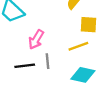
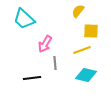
black line: (25, 66) -> (32, 78), moved

